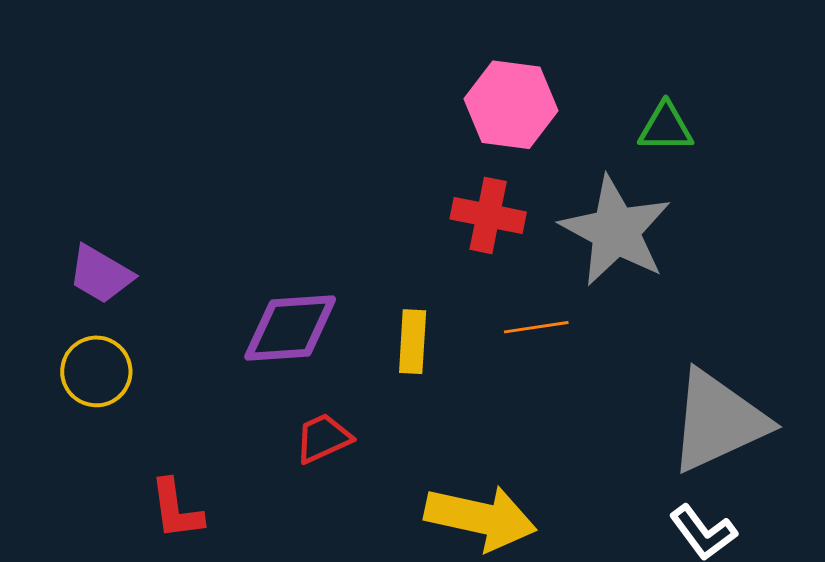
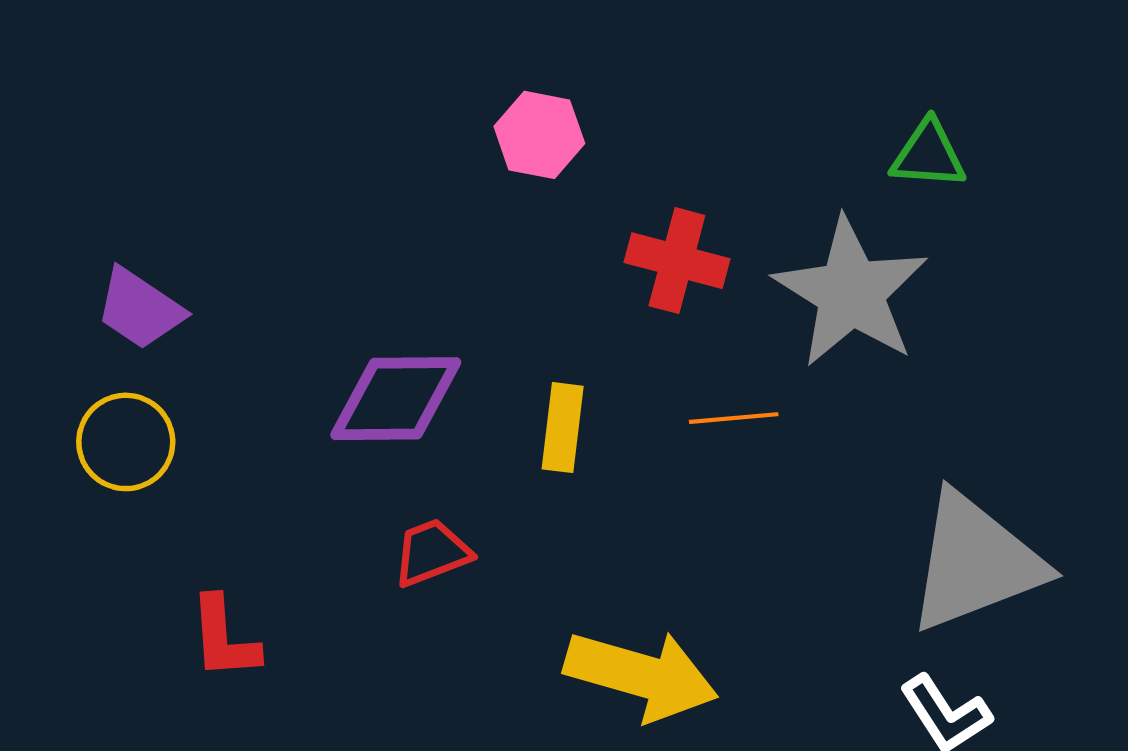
pink hexagon: (511, 105) -> (539, 135), moved, size x0.7

